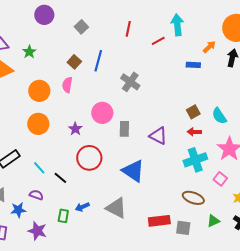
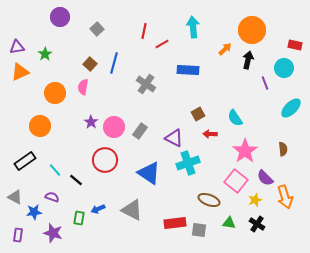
red line: (158, 41) -> (162, 44), moved
blue rectangle: (193, 65) -> (188, 70), moved, size x1.5
brown square: (193, 112) -> (198, 114), moved
pink circle: (102, 113) -> (114, 127), moved
orange circle: (38, 124) -> (40, 126), moved
purple star: (75, 129) -> (91, 122), moved
gray rectangle: (124, 129) -> (140, 131), turned 35
cyan cross: (195, 160) -> (188, 163), moved
pink square: (220, 179) -> (236, 181), size x1.6
green triangle: (213, 221) -> (229, 223), turned 32

